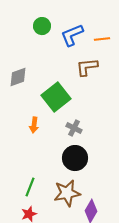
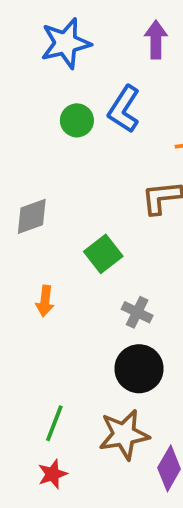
blue L-shape: (72, 35) -> (124, 109), moved, turned -35
green square: (56, 97) -> (103, 254), size x0.7
orange arrow: (34, 125) -> (45, 301), moved

